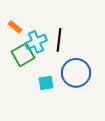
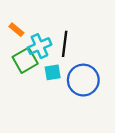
cyan square: (46, 83) -> (53, 72), moved

